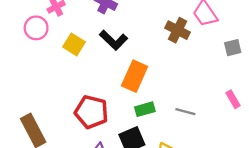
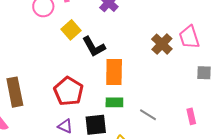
black L-shape: (114, 40) -> (94, 47), moved
orange rectangle: (135, 76) -> (114, 72), turned -40

